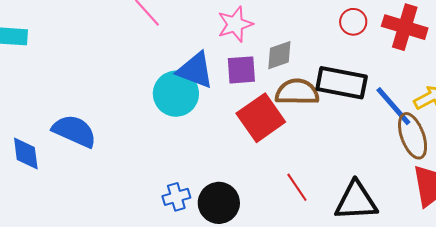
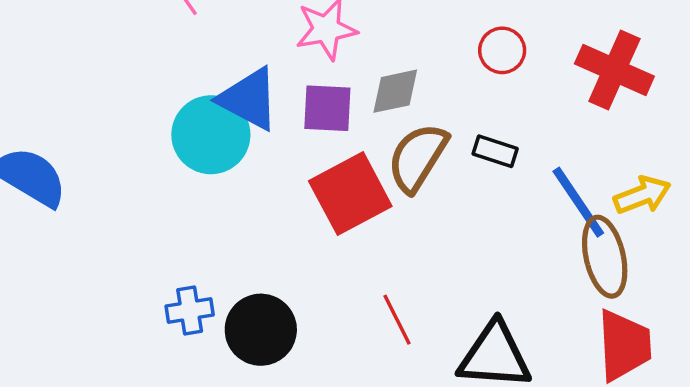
red circle: (353, 22) -> (502, 50), moved
black rectangle: (342, 83) -> (495, 151), size x0.5
brown semicircle: (297, 92) -> (418, 158), turned -66

